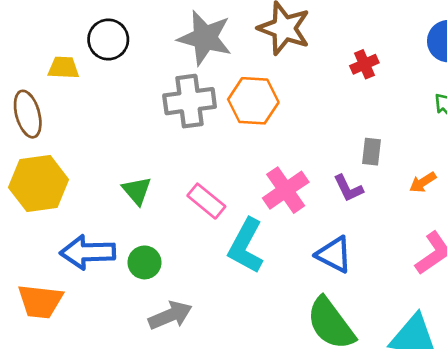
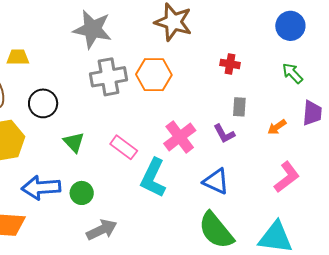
gray star: (205, 38) -> (92, 29), moved
black circle: (108, 39) -> (43, 103), moved
red cross: (364, 64) -> (230, 64), moved, turned 36

